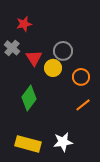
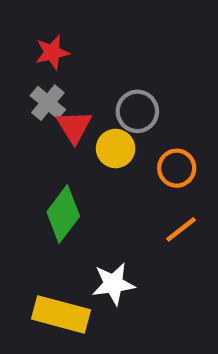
gray cross: (12, 48) -> (48, 103), moved
white star: (63, 142) -> (113, 284), moved

